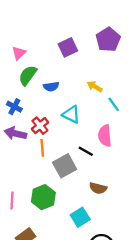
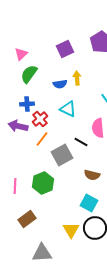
blue semicircle: (51, 87) -> (60, 84), moved
yellow arrow: (95, 87) -> (77, 78), moved, turned 56
blue cross: (14, 107) -> (27, 104), moved, turned -32
orange line: (42, 148) -> (42, 139), turned 42
cyan square: (80, 217) -> (89, 203), moved, turned -30

